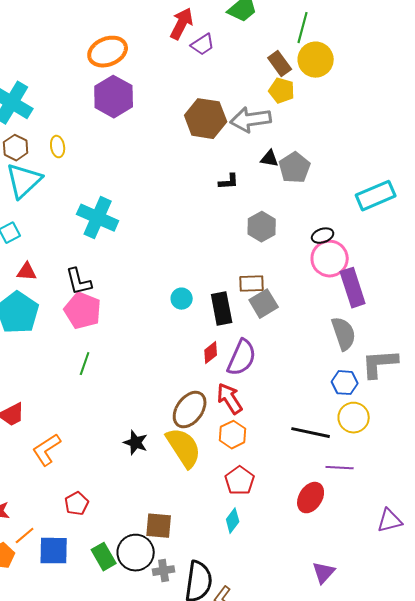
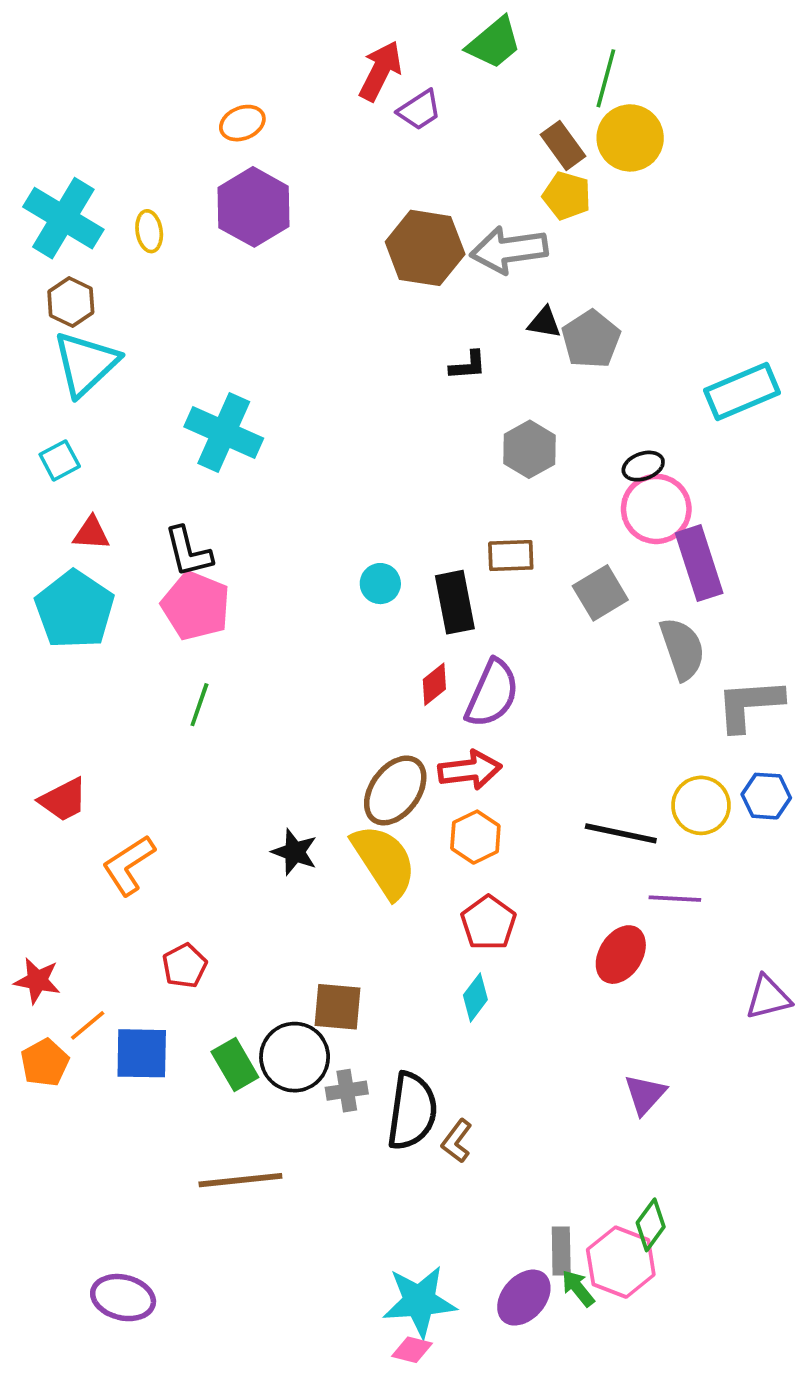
orange ellipse: (108, 52) -> (242, 123), size x0.6
yellow ellipse: (58, 147) -> (149, 231), moved
gray square: (264, 304) -> (600, 593), moved
blue hexagon: (345, 383) -> (766, 796), moved
red arrow: (230, 399) -> (470, 770), turned 116

